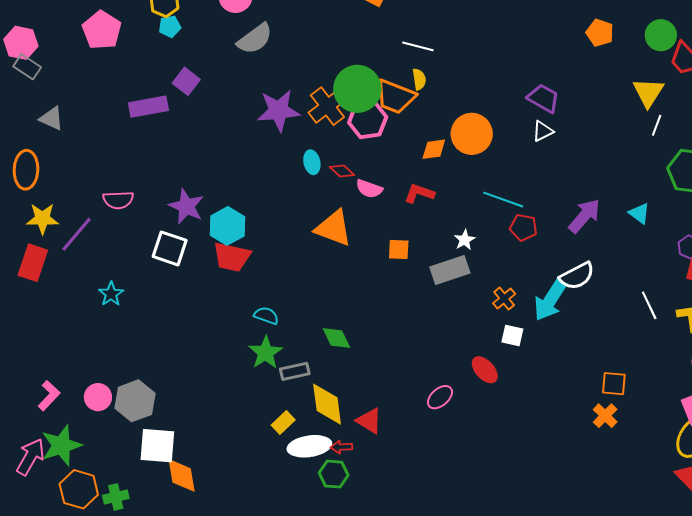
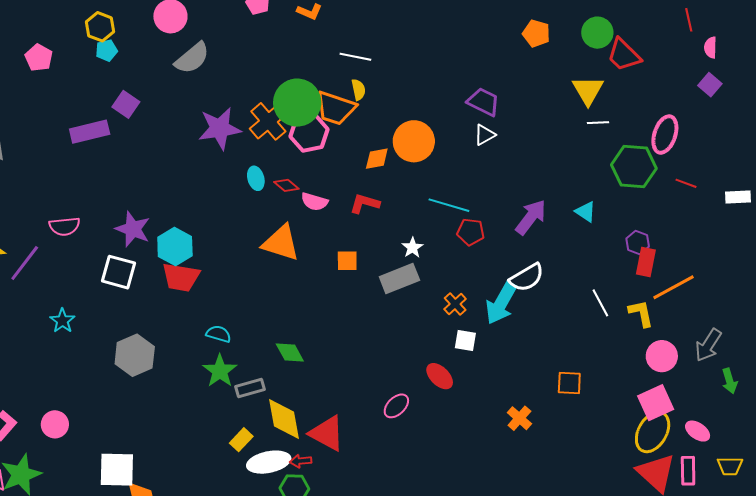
pink pentagon: (102, 30) -> (39, 58), size x0.7
white line: (657, 125) -> (598, 123), turned 70
gray hexagon: (135, 401) -> (135, 355), moved
orange cross: (605, 416) -> (519, 418), moved
red triangle: (369, 421) -> (327, 433), size x1.4

